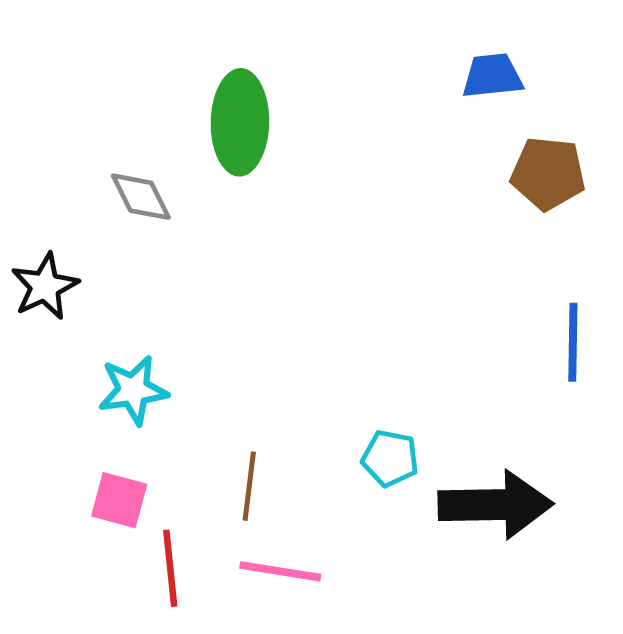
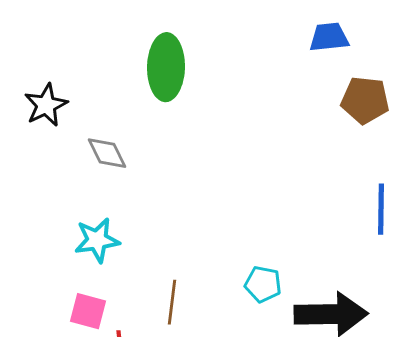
gray diamond: (141, 197) -> (107, 153), moved
black star: (45, 286) -> (46, 105), moved

